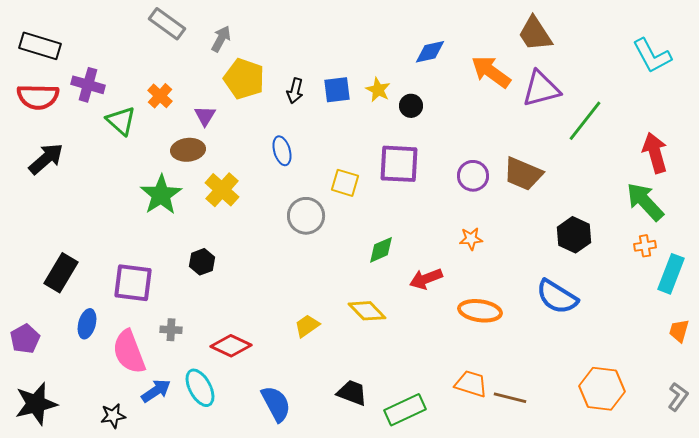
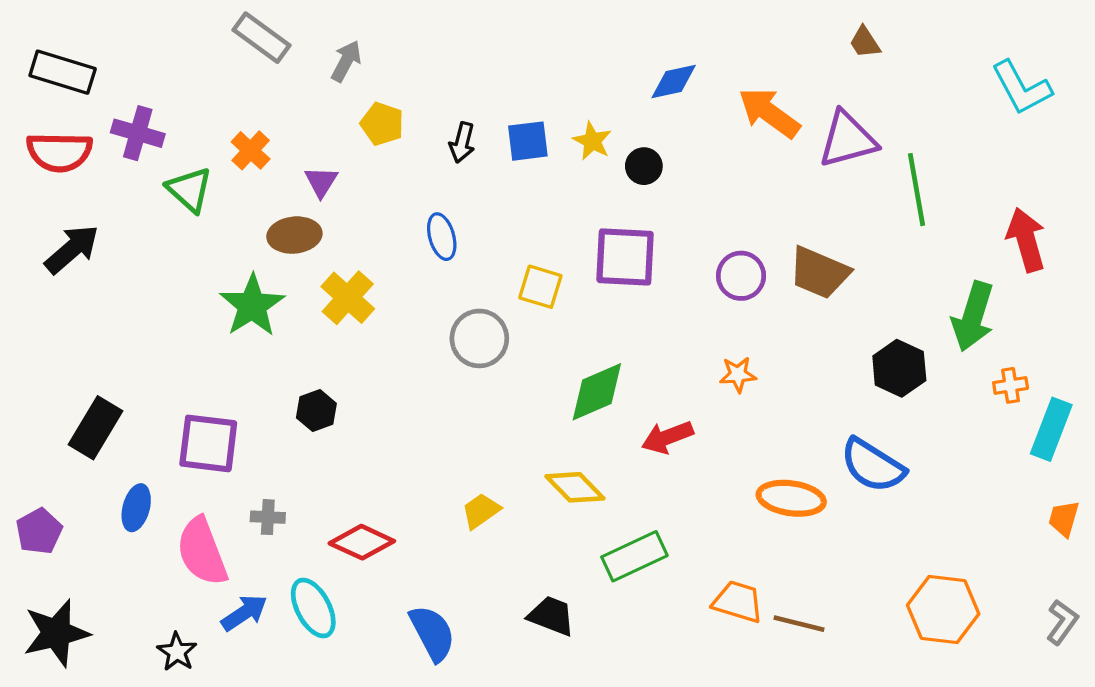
brown trapezoid: (535, 34) -> (865, 42), moved, size x0.6
yellow pentagon: (244, 79) -> (382, 124), size x0.7
green line: (585, 121) -> (917, 190), turned -48
green arrow: (645, 202) -> (973, 317), moved, turned -120
green diamond: (381, 250) -> (597, 392), size x1.4
orange ellipse: (480, 311) -> (791, 498), moved
green rectangle: (405, 410) -> (634, 556), moved
black star: (113, 416) -> (177, 652), turned -30

